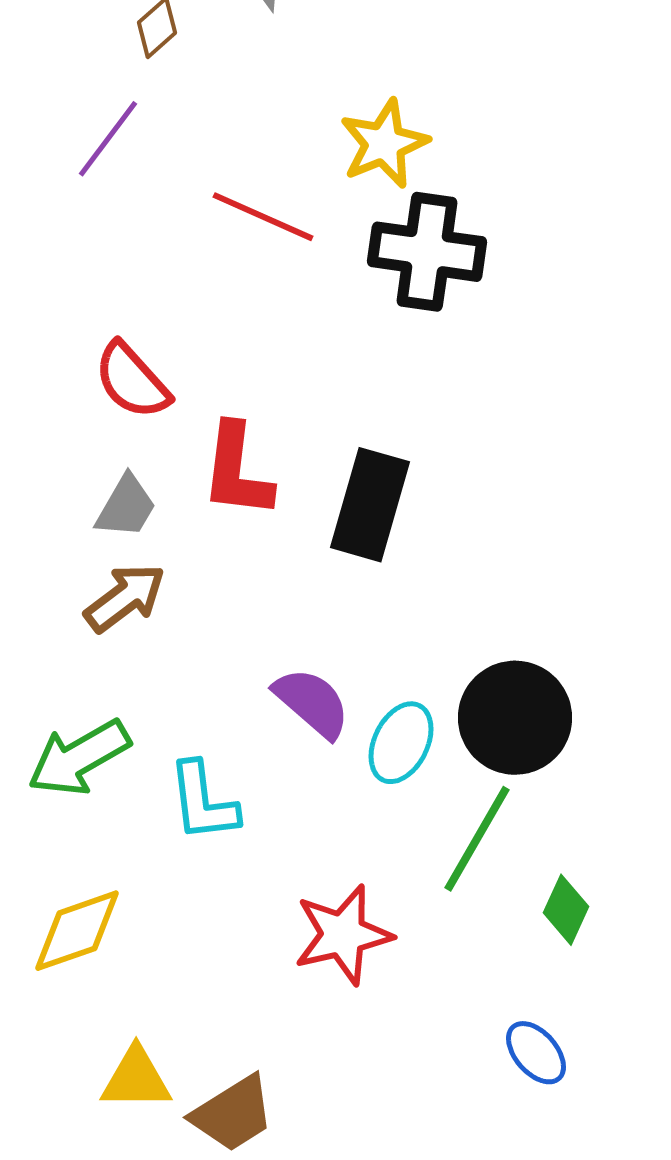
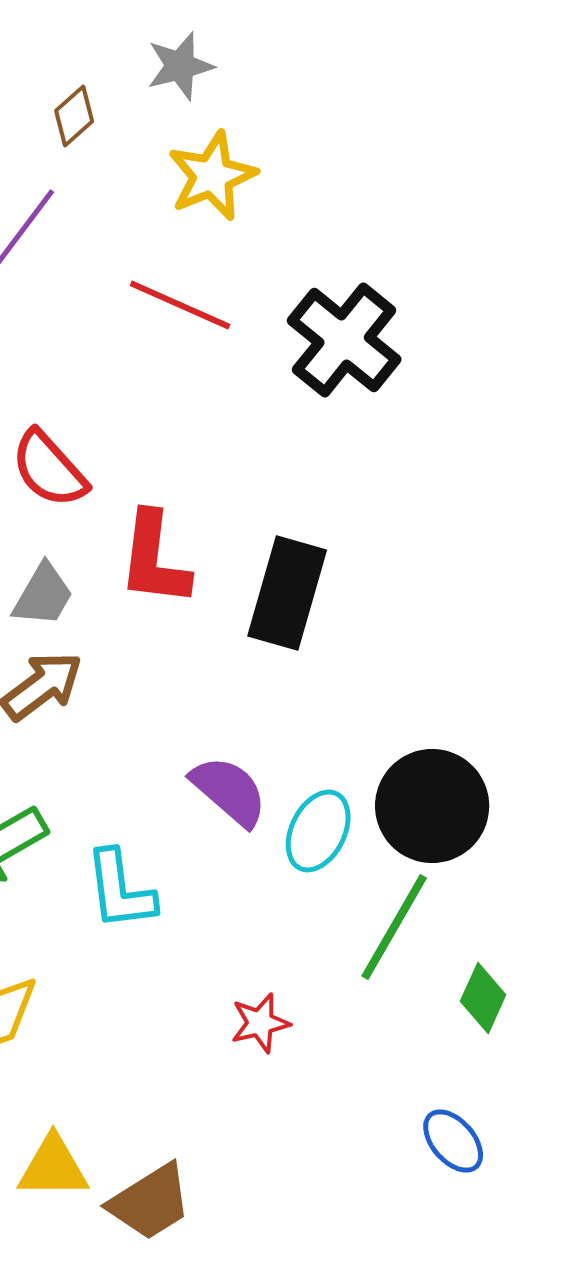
yellow star: (384, 144) -> (212, 176), moved
black cross: (427, 252) -> (344, 340), turned 31
red star: (343, 935) -> (260, 1023), size x0.6

